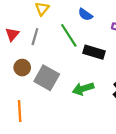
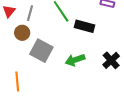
brown circle: (22, 68) -> (22, 33), moved

